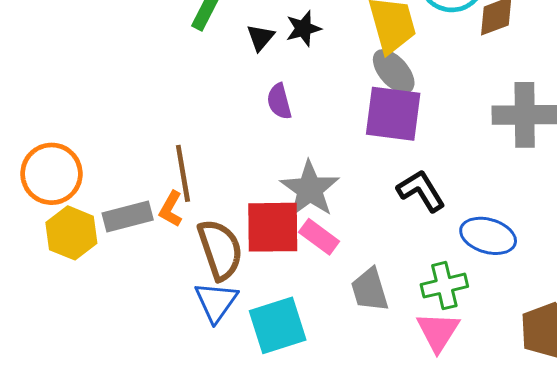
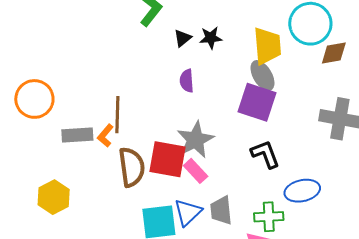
yellow hexagon: (71, 233) -> (54, 197), moved
blue ellipse: (488, 236) -> (302, 191), turned -40
blue triangle: (216, 302) -> (188, 212), moved

